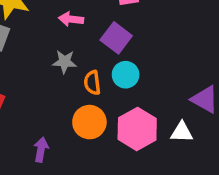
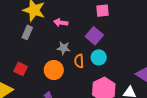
pink arrow: (71, 19) -> (61, 23), moved
orange circle: (89, 122) -> (54, 70), moved

